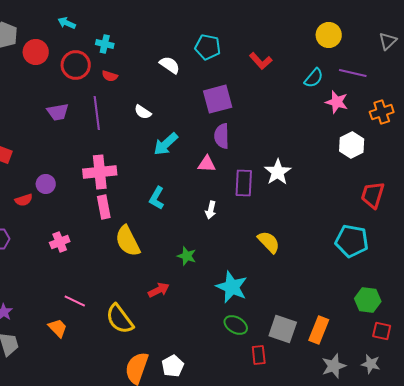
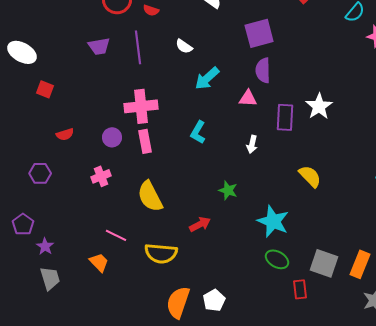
purple circle: (46, 184) -> (112, 137), moved
yellow semicircle: (128, 241) -> (150, 196), moved
yellow semicircle: (120, 319) -> (161, 253), turned -48

